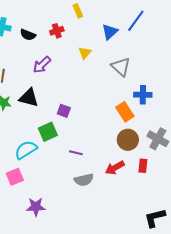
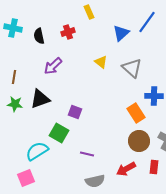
black semicircle: (28, 35) -> (39, 36), turned 56
yellow triangle: (85, 53) -> (101, 62), moved, turned -32
black triangle: (29, 98) -> (40, 99), turned -35
green square: (48, 132) -> (59, 133), turned -36

